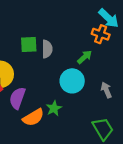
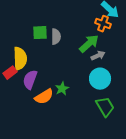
green arrow: (85, 57) -> (89, 44), size x1.5
cyan circle: (72, 81) -> (100, 79), moved
gray arrow: (106, 90) -> (98, 56), moved, turned 88

